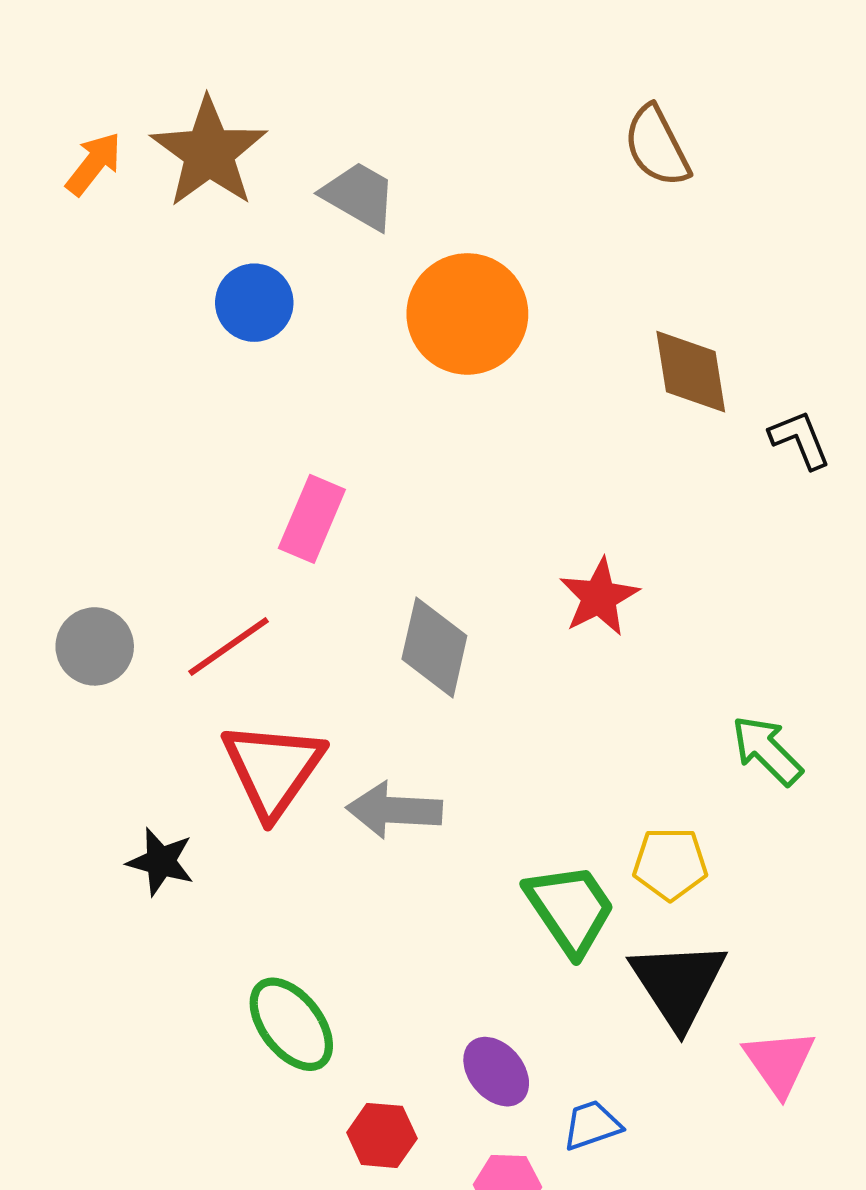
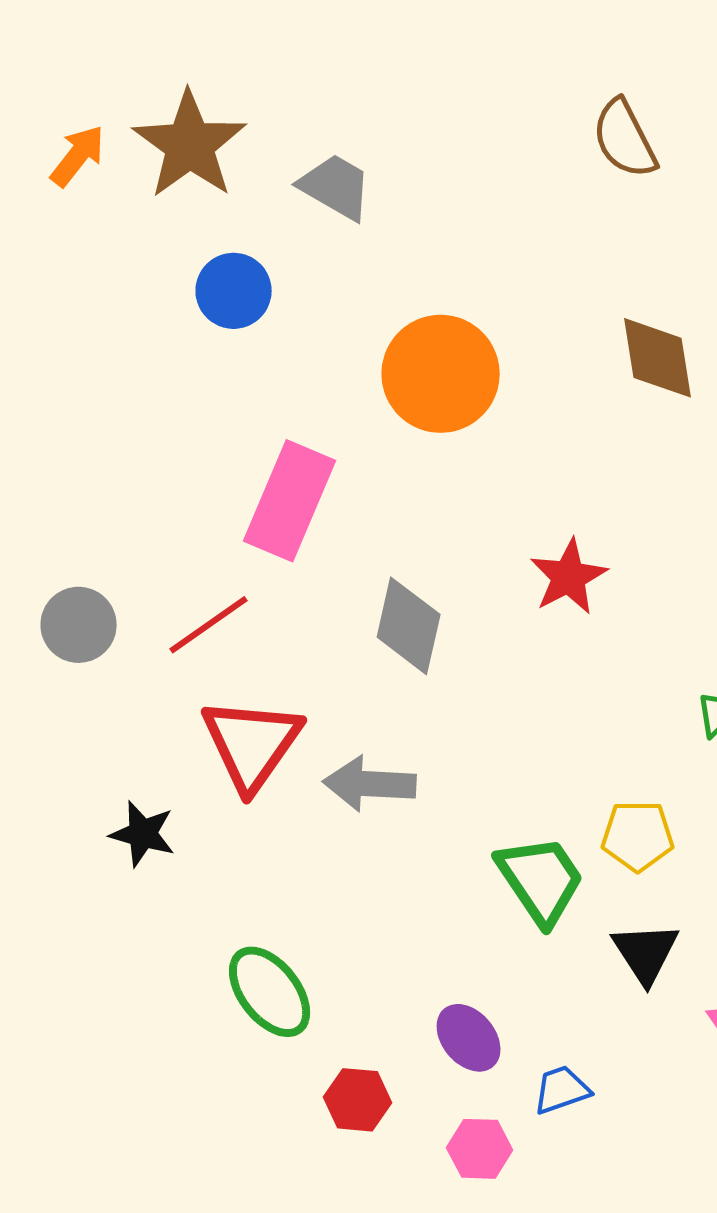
orange circle: (467, 314) -> (441, 374), moved
pink rectangle: (312, 519) -> (290, 501), size x1.4
black triangle: (678, 984) -> (646, 953), size x0.7

